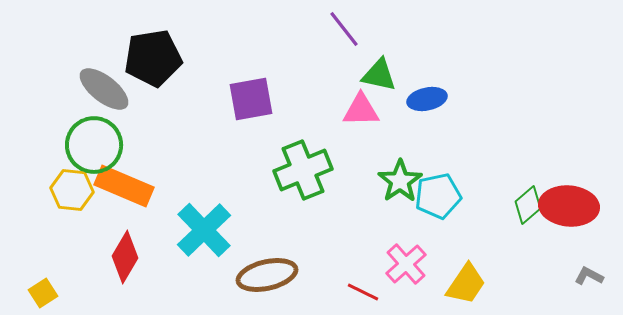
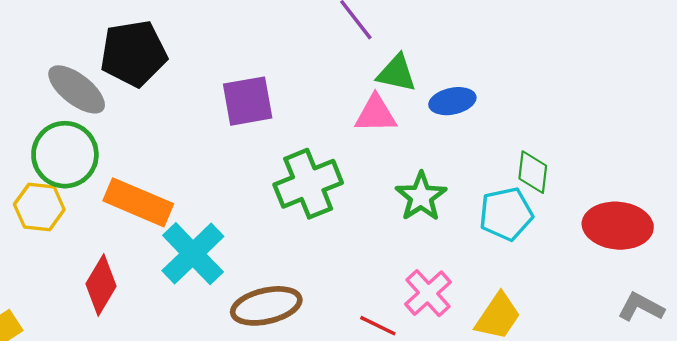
orange rectangle: (124, 186) -> (138, 202), moved
cyan pentagon: (438, 196) -> (506, 214), moved
green diamond: (528, 205) -> (533, 172), moved, turned -42
gray L-shape: (589, 276) -> (641, 307), size x1.4

